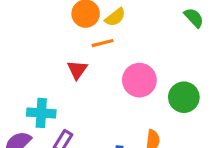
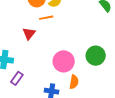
pink circle: (139, 80) -> (64, 61), moved

